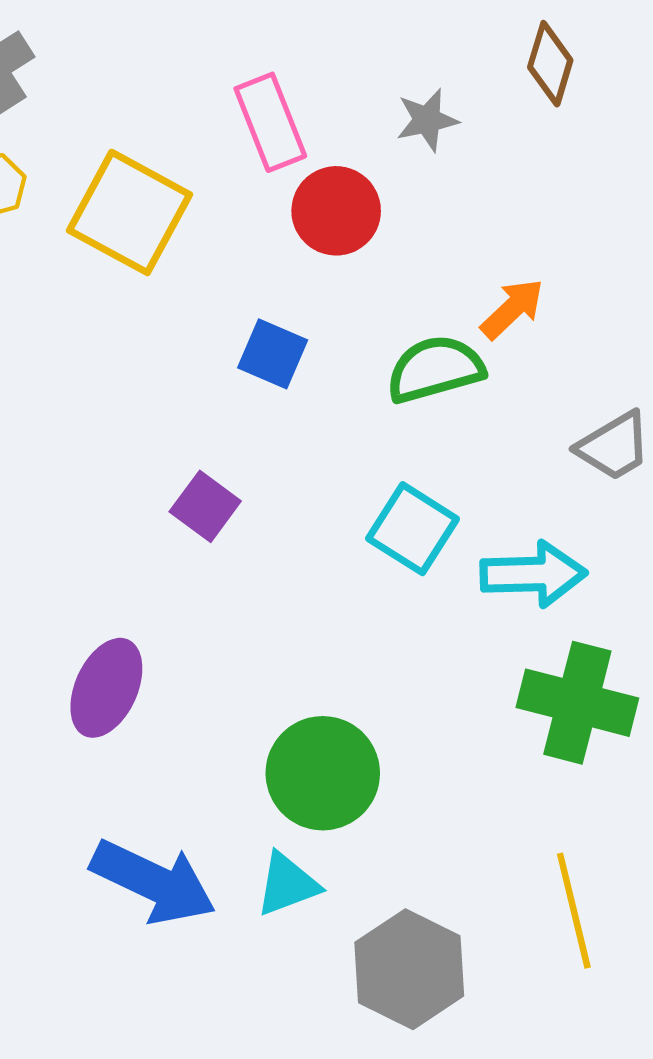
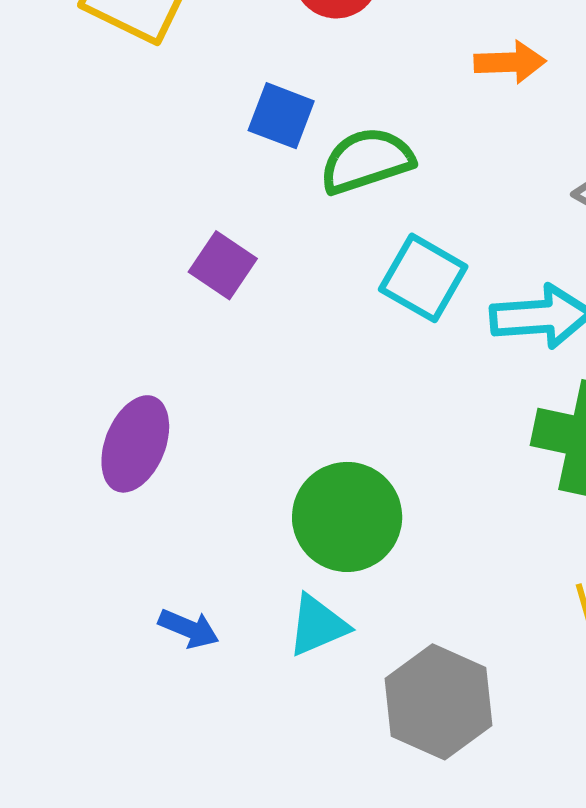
orange arrow: (512, 309) -> (510, 62), turned 44
green semicircle: (435, 369) -> (367, 161), moved
blue arrow: (153, 882) -> (189, 629), size x0.5

